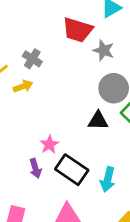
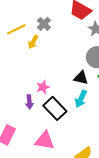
yellow arrow: (23, 86) -> (33, 42), turned 128
cyan arrow: (108, 179) -> (81, 99), moved

